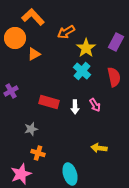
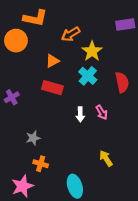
orange L-shape: (33, 17) -> (35, 18), turned 145
purple rectangle: (116, 42) -> (125, 24), moved, turned 54
orange triangle: (34, 54) -> (52, 61), moved
red rectangle: (49, 102) -> (52, 88), moved
yellow arrow: (99, 148) -> (106, 158), turned 49

